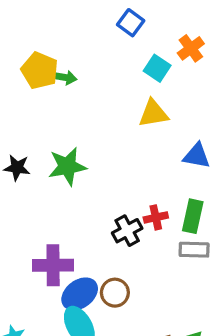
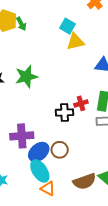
cyan square: (157, 68) -> (68, 26), moved
green arrow: (65, 77) -> (21, 24), turned 56
black cross: (127, 231) -> (64, 112), turned 30

